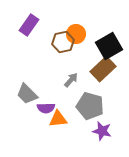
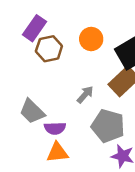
brown hexagon: (63, 42) -> (49, 49), moved
orange triangle: (58, 119) -> (57, 152), moved

